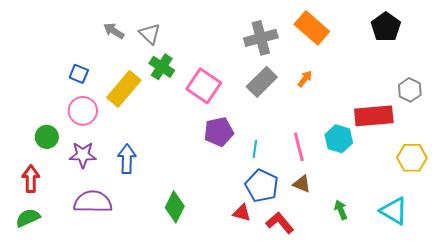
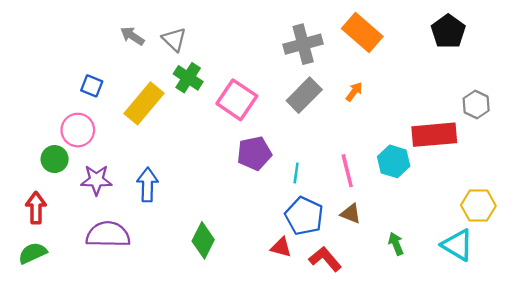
pink circle: (83, 111) -> (78, 130), moved
yellow hexagon: (412, 158) -> (478, 206), moved

